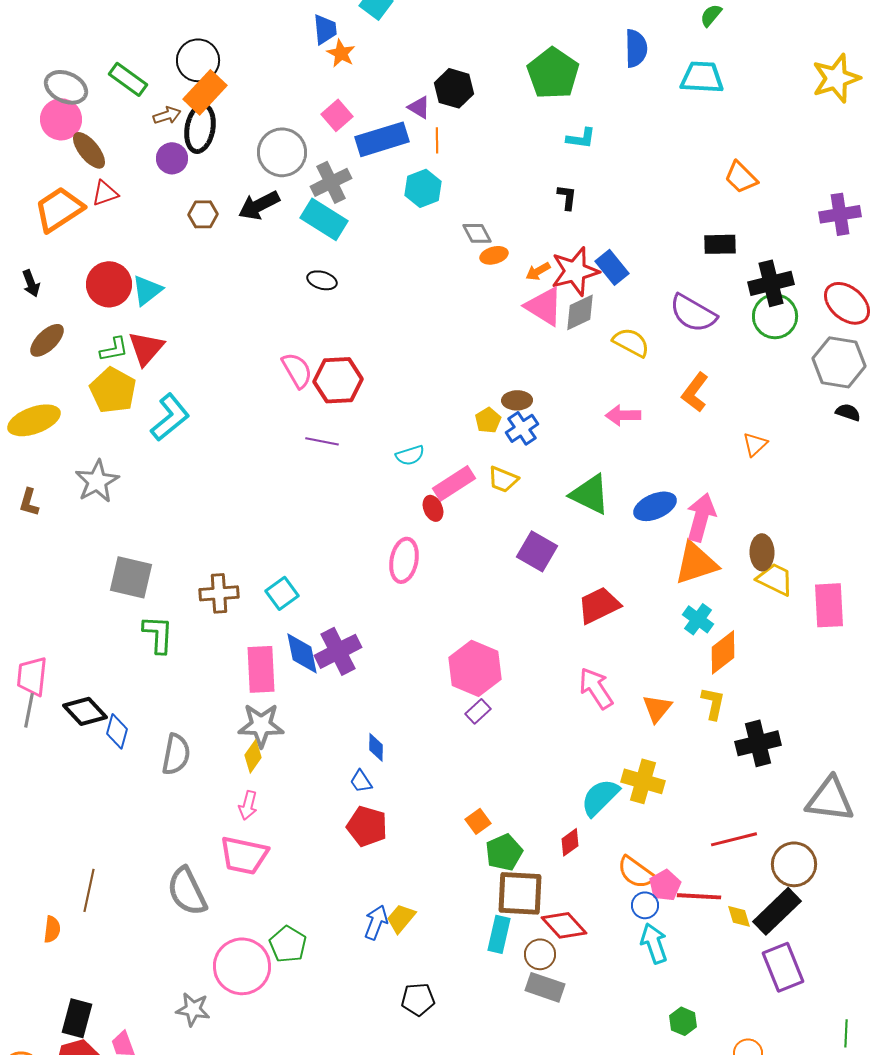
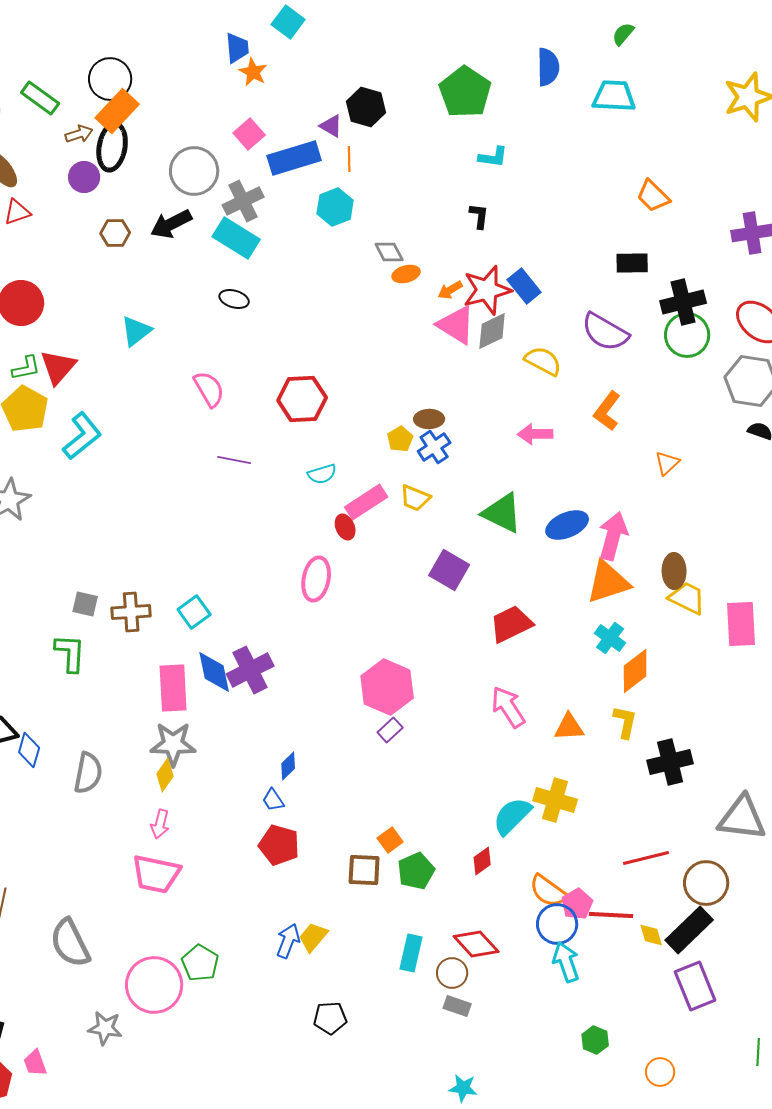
cyan triangle: (147, 290) -> (136, 331), moved
red hexagon: (338, 380) -> (302, 399), moved
gray square: (131, 577) -> (85, 604), moved, size x0.6
orange triangle: (657, 708) -> (569, 727), turned 48
blue diamond: (376, 747) -> (288, 766), turned 44
gray semicircle: (187, 891) -> (70, 943), moved
brown square: (520, 893) -> (364, 870), moved, size x0.7
blue circle: (645, 905) -> (557, 924), size x1.5
gray rectangle: (545, 987) -> (457, 1006), size x0.7

